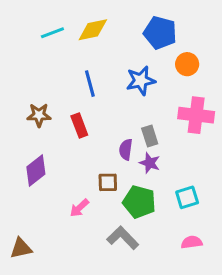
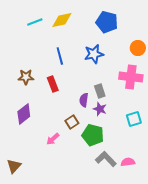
orange circle: (187, 64) -> (138, 48), moved
brown square: (108, 182) -> (72, 122), turned -32
cyan square: (187, 197) -> (134, 119), moved
gray L-shape: (123, 238) -> (106, 159), moved
brown triangle: (21, 248) -> (14, 166), turned -35

